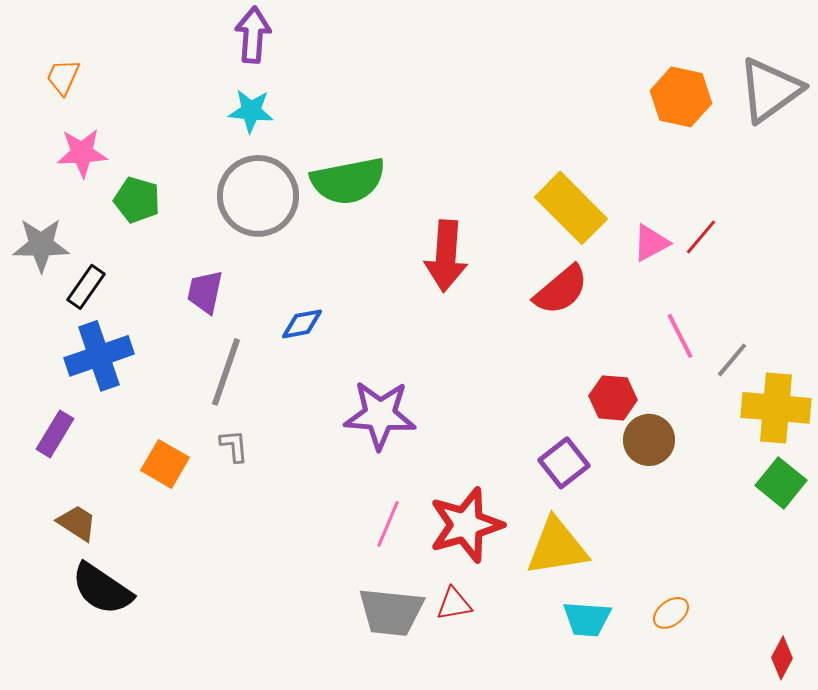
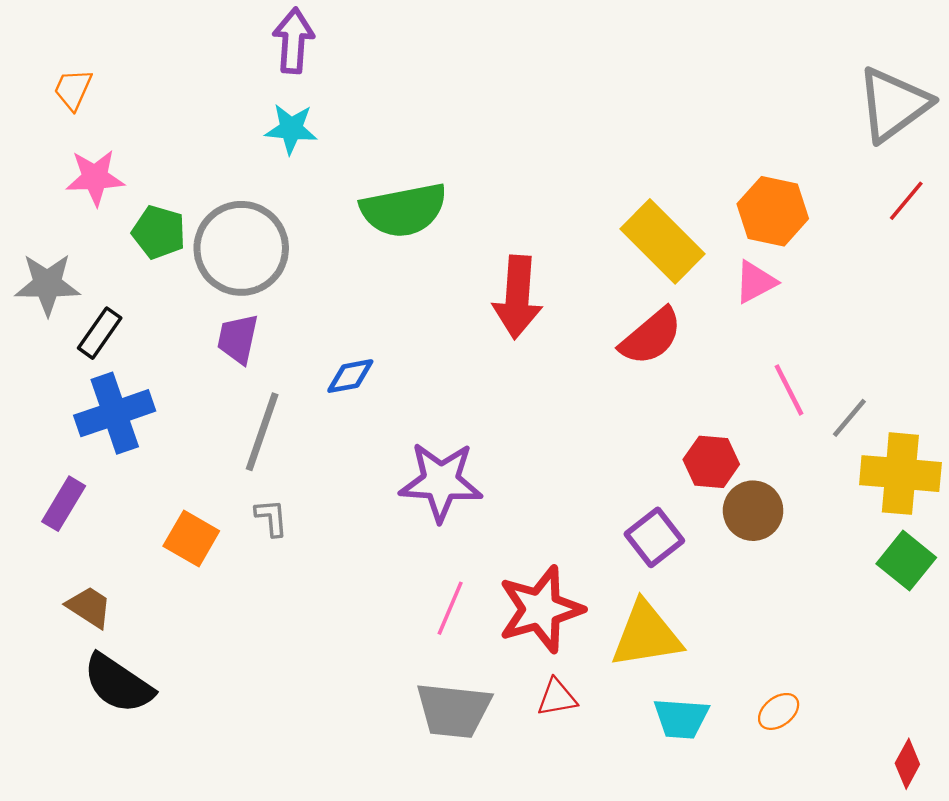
orange hexagon: (681, 97) -> (773, 211), moved
gray circle: (258, 196) -> (241, 248), moved
red line: (701, 237) -> (906, 201), moved
red triangle: (454, 604) -> (557, 698), moved

